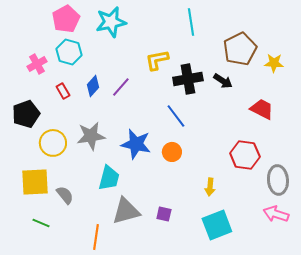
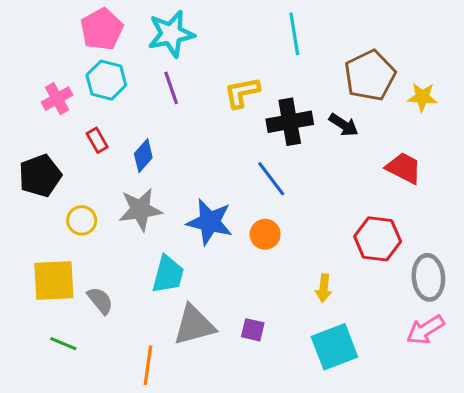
blue diamond: (93, 86) -> (143, 156), moved
purple line: (121, 87) -> (171, 88), moved, turned -60
yellow circle: (53, 143) -> (82, 220), size x0.7
pink arrow: (276, 214) -> (425, 330), turned -50

